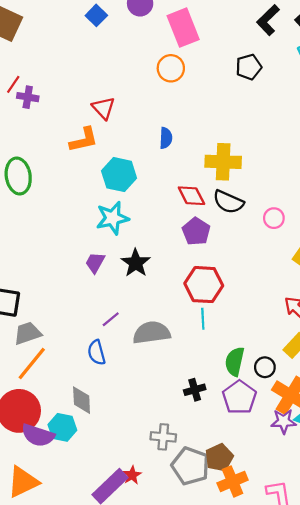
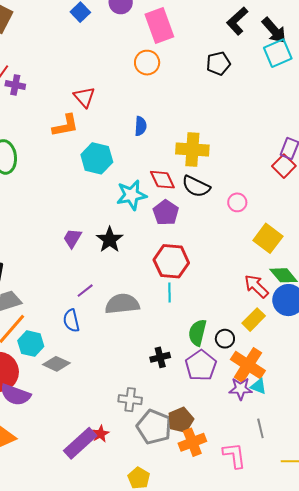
cyan star: (112, 218) -> (131, 195), moved
gray diamond: (82, 400) -> (56, 364), turned -64
cyan hexagon: (62, 427) -> (31, 344), moved

